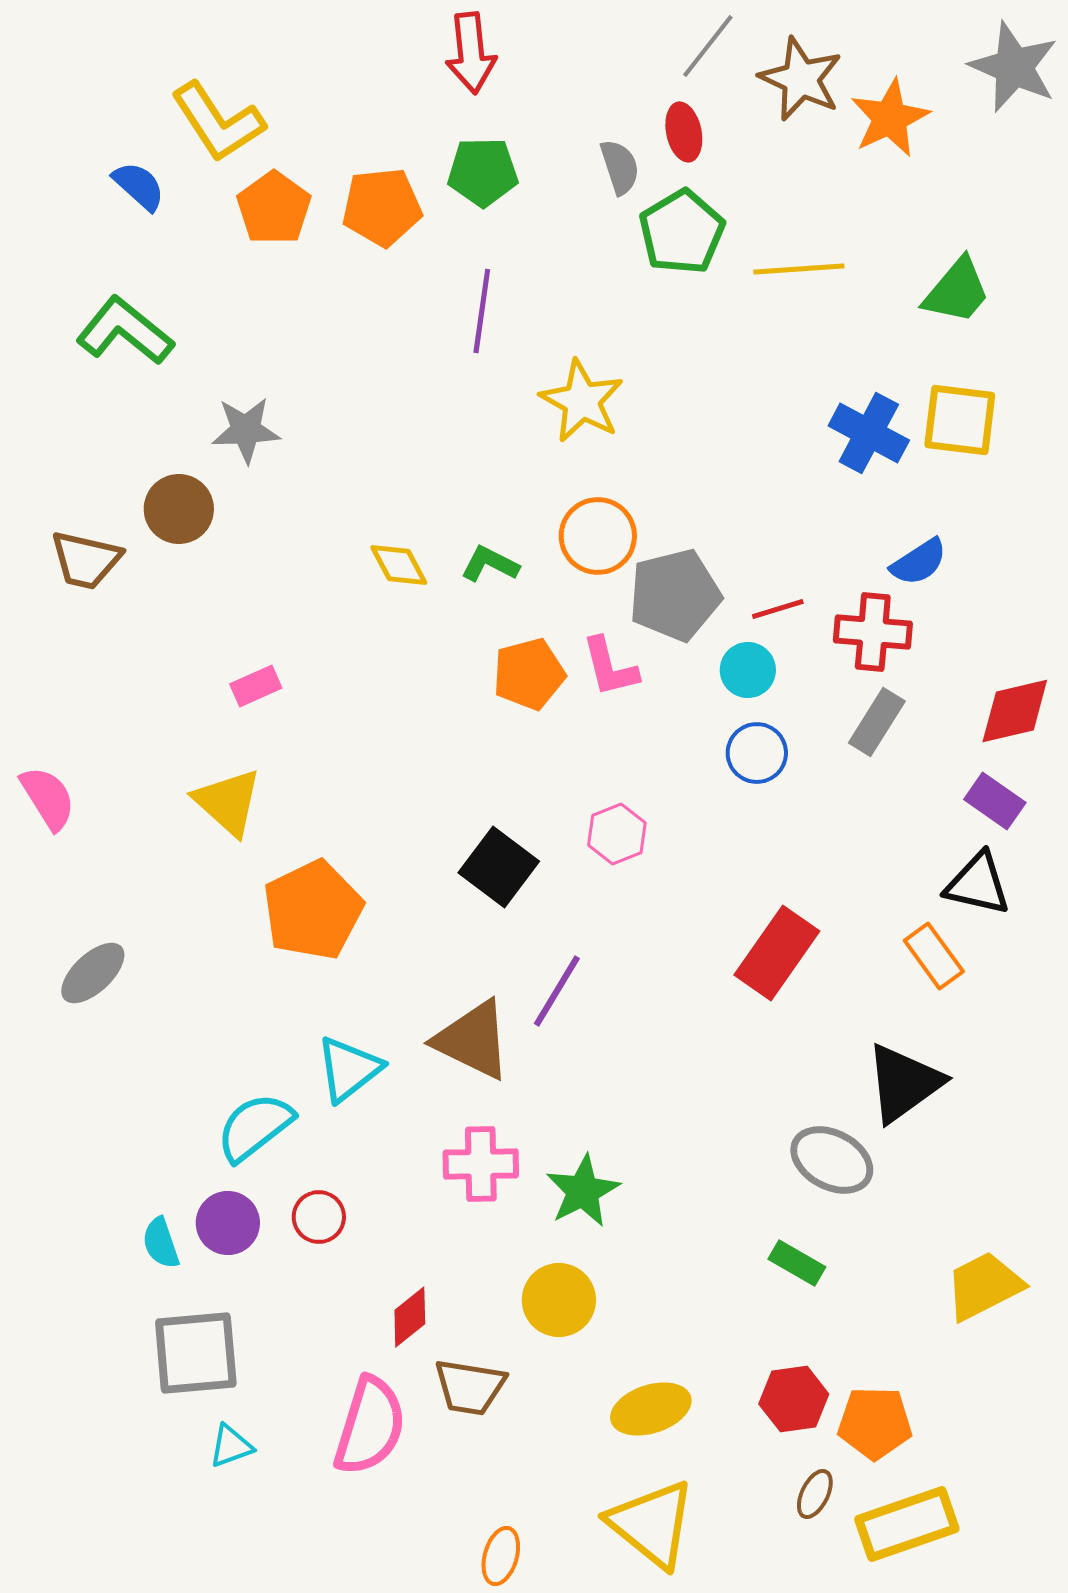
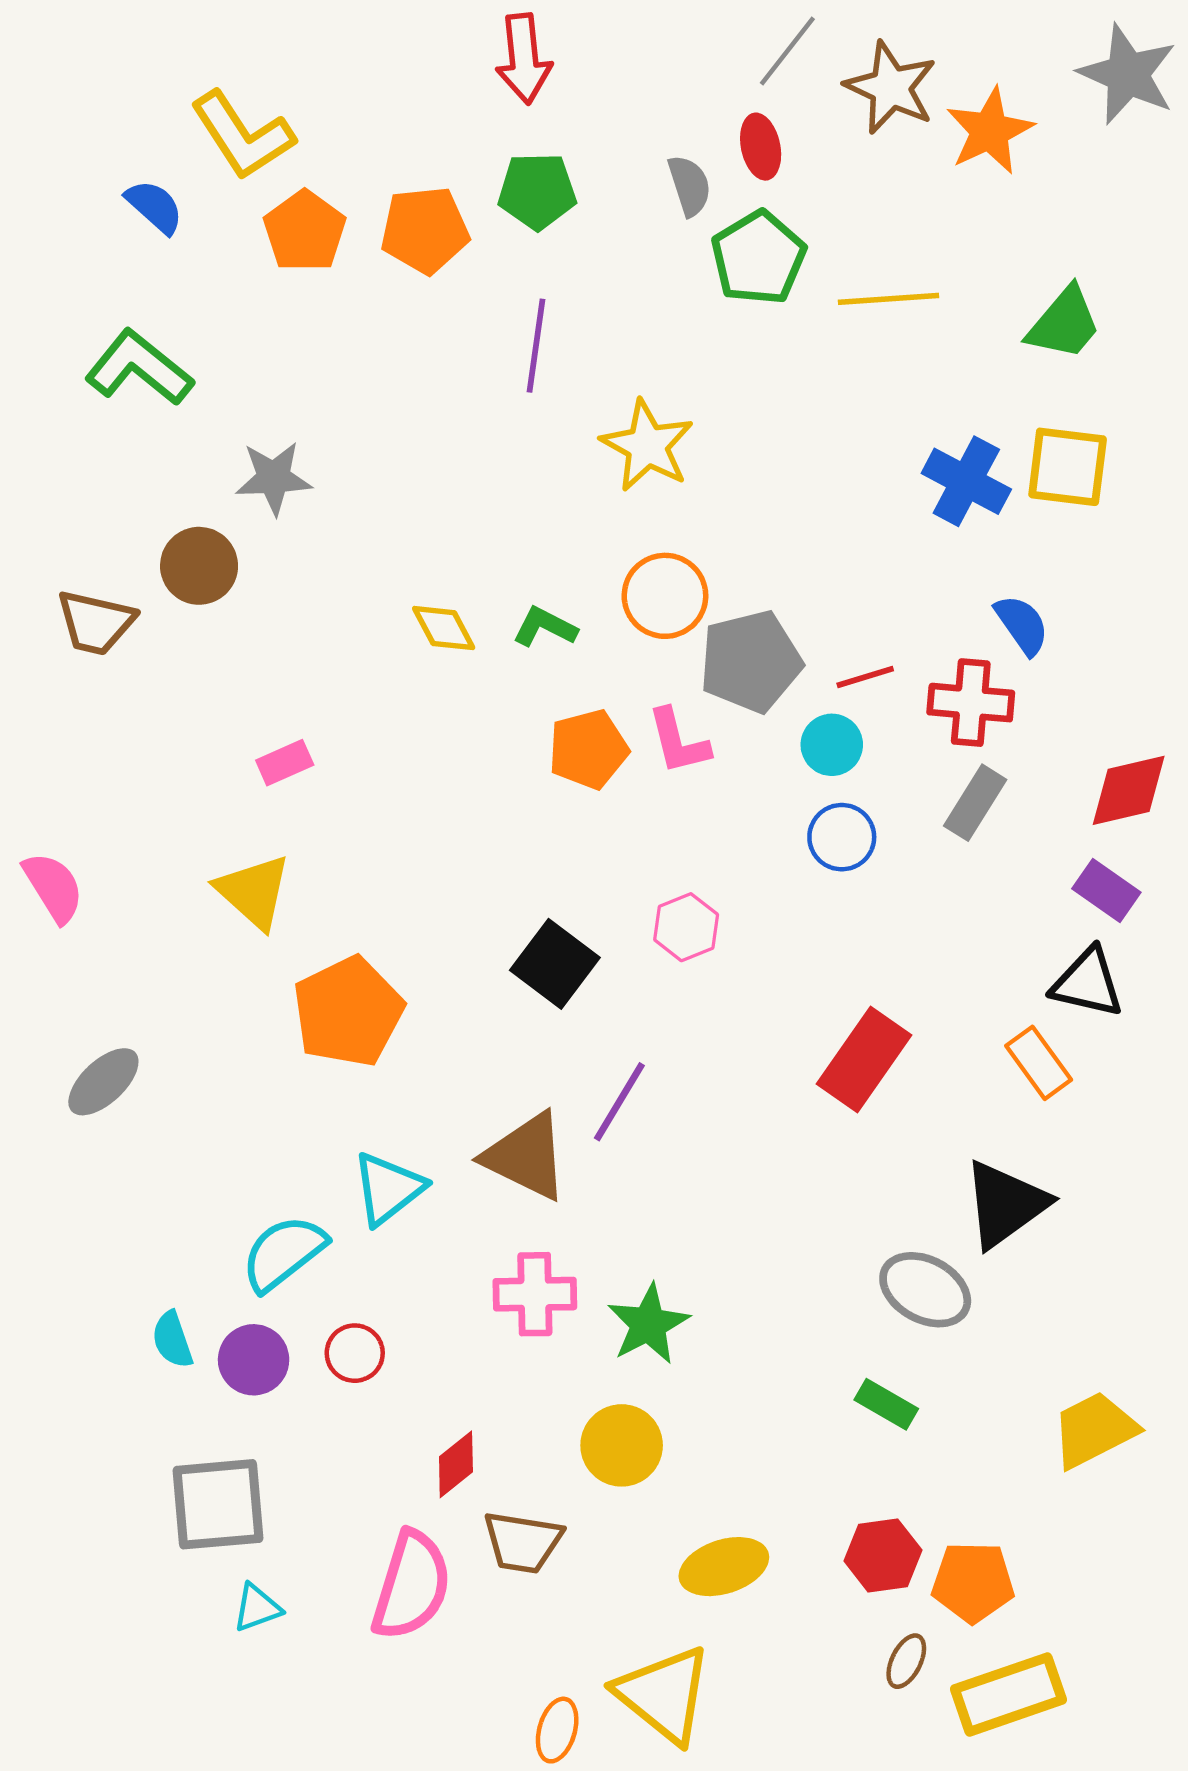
blue semicircle: (919, 562) -> (1022, 625), turned -92
cyan semicircle: (161, 1243) -> (172, 1340), moved
yellow triangle: (652, 1524) -> (664, 1694), moved

